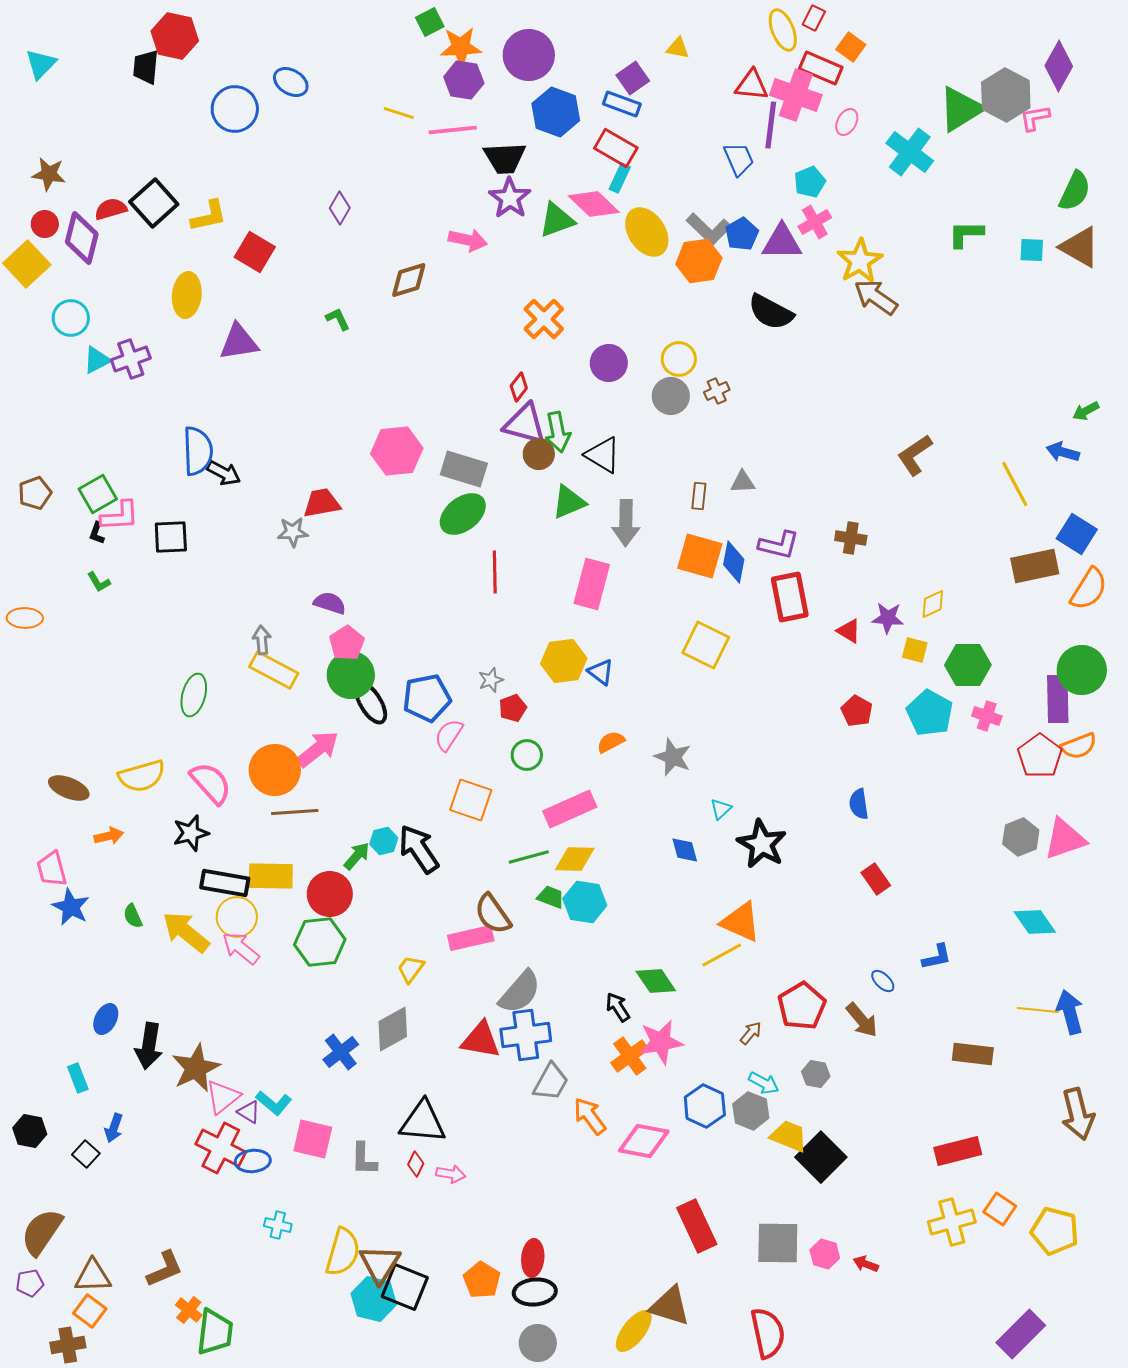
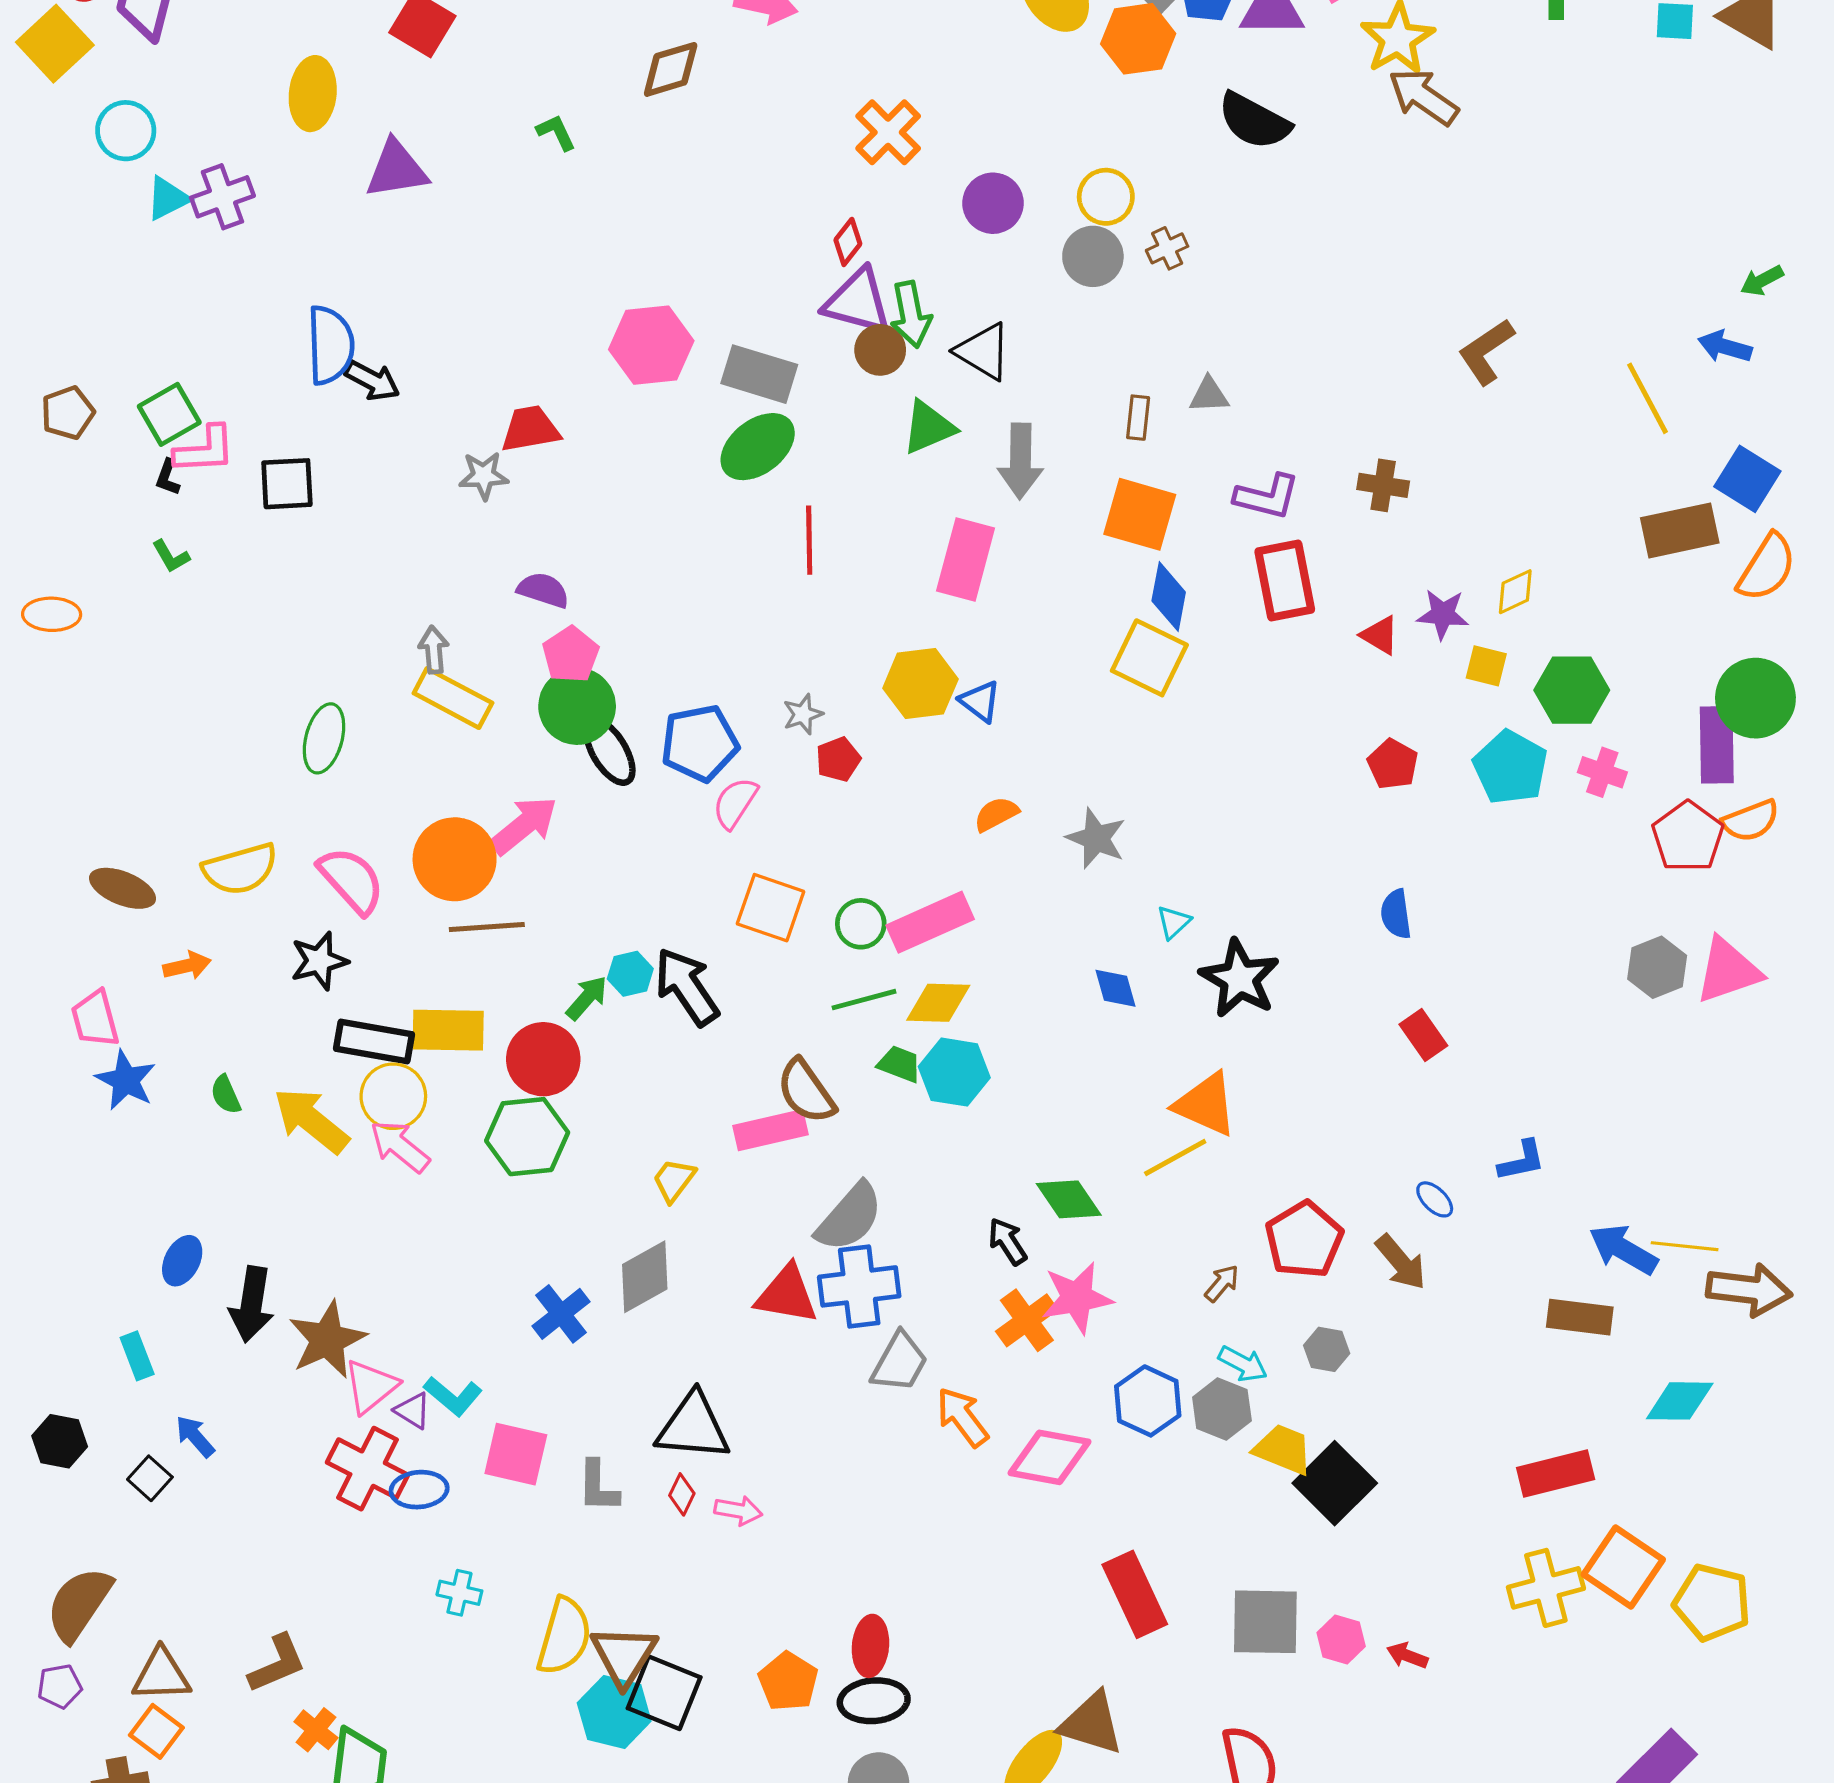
blue diamond: (734, 562) -> (1169, 597), moved
green circle: (527, 755) -> (861, 924), moved
cyan diamond: (1035, 922) -> (1680, 1401), moved, turned -54
blue arrow: (1070, 1012) -> (1623, 1249), moved, turned -45
brown arrow: (1078, 1114) -> (1749, 1290), moved, turned -69
blue arrow: (114, 1128) -> (195, 1436), turned 120
orange square: (1000, 1209) -> (1623, 1567), size x1.5

